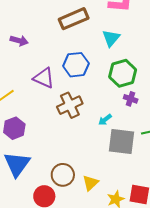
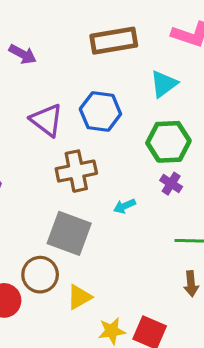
gray square: (122, 142) -> (69, 233), moved

